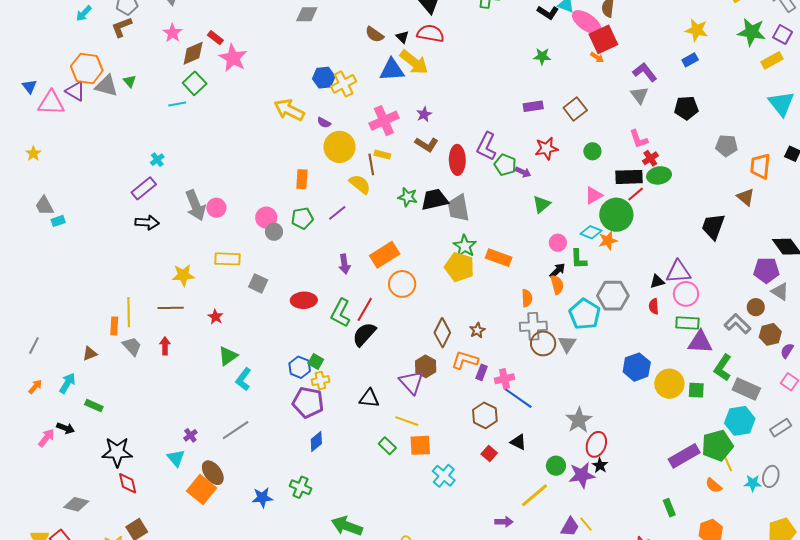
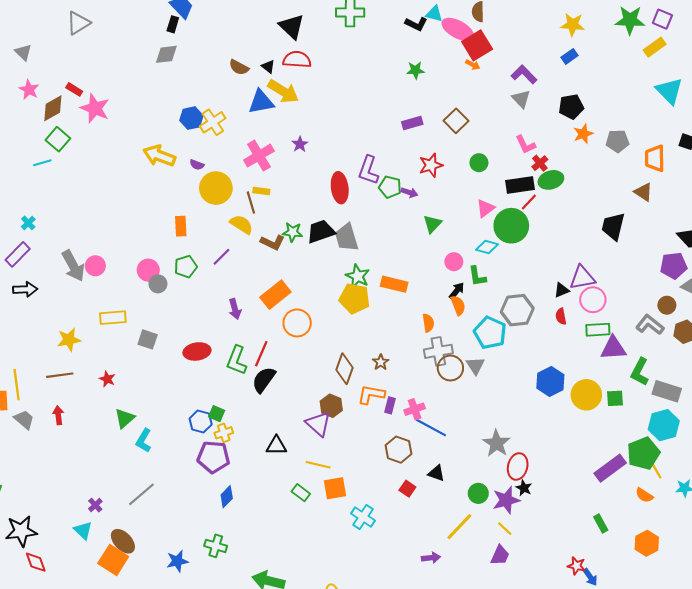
brown L-shape: (427, 144) -> (273, 242), moved
orange star: (608, 241) -> (583, 134), moved
yellow line: (586, 524) -> (505, 529), moved

